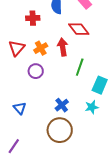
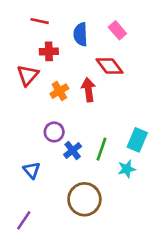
red triangle: (17, 48) -> (28, 75), moved
green line: (80, 67) -> (102, 149), moved
purple circle: (36, 71) -> (54, 132), moved
blue cross: (62, 105) -> (73, 150), moved

